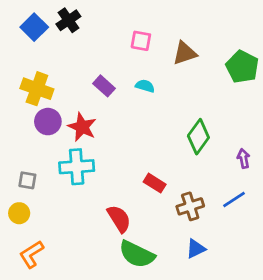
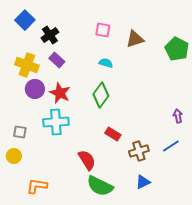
black cross: (68, 20) -> (50, 35), moved
purple rectangle: (104, 86) -> (57, 60), moved
green diamond: (198, 137) -> (101, 95), moved
orange L-shape: (31, 254) -> (37, 186), moved, turned 40

